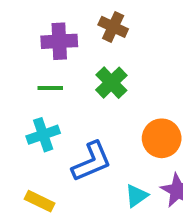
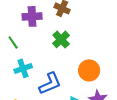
green line: (50, 88) -> (13, 42), moved, turned 56

